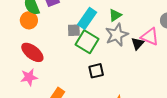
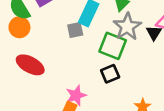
green square: (87, 42) -> (113, 46), moved
pink star: (29, 77) -> (76, 95), moved

